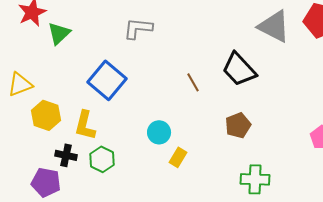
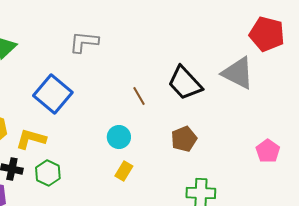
gray triangle: (274, 26) -> (238, 73), moved
yellow L-shape: (85, 125) -> (31, 139), turned 92
cyan circle: (159, 132) -> (119, 137), moved

